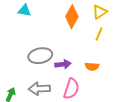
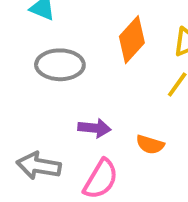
gray ellipse: (40, 56) -> (60, 65), moved

